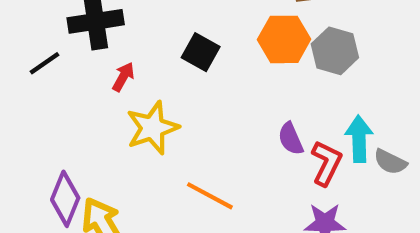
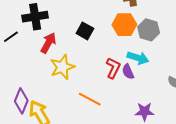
red arrow: (123, 77) -> (48, 43), size x1.5
cyan arrow: (359, 139) -> (138, 58), moved, turned 110
red L-shape: (326, 163) -> (113, 68), moved

